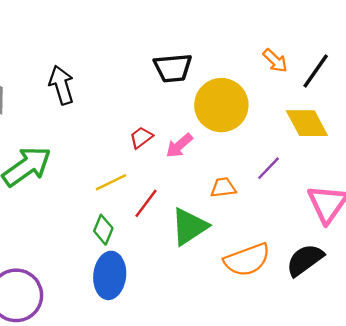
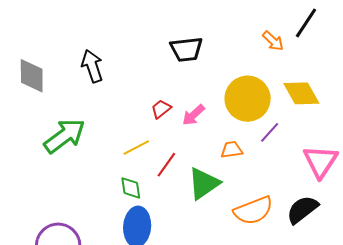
black line: (316, 71) -> (306, 23), moved
yellow circle: (221, 105) -> (248, 99), moved
green diamond: (103, 230) -> (131, 188), turned -30

